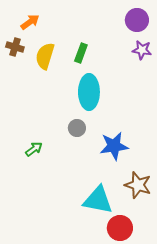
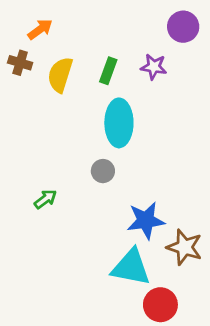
purple star: (142, 50) -> (154, 67), moved
blue star: (114, 146) -> (146, 220), moved

